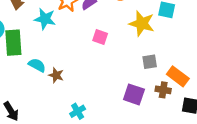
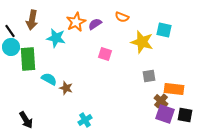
orange rectangle: (178, 76) -> (174, 89), turned -30
brown cross: (163, 90) -> (161, 101), turned 32
purple square: (134, 94) -> (165, 114), moved

